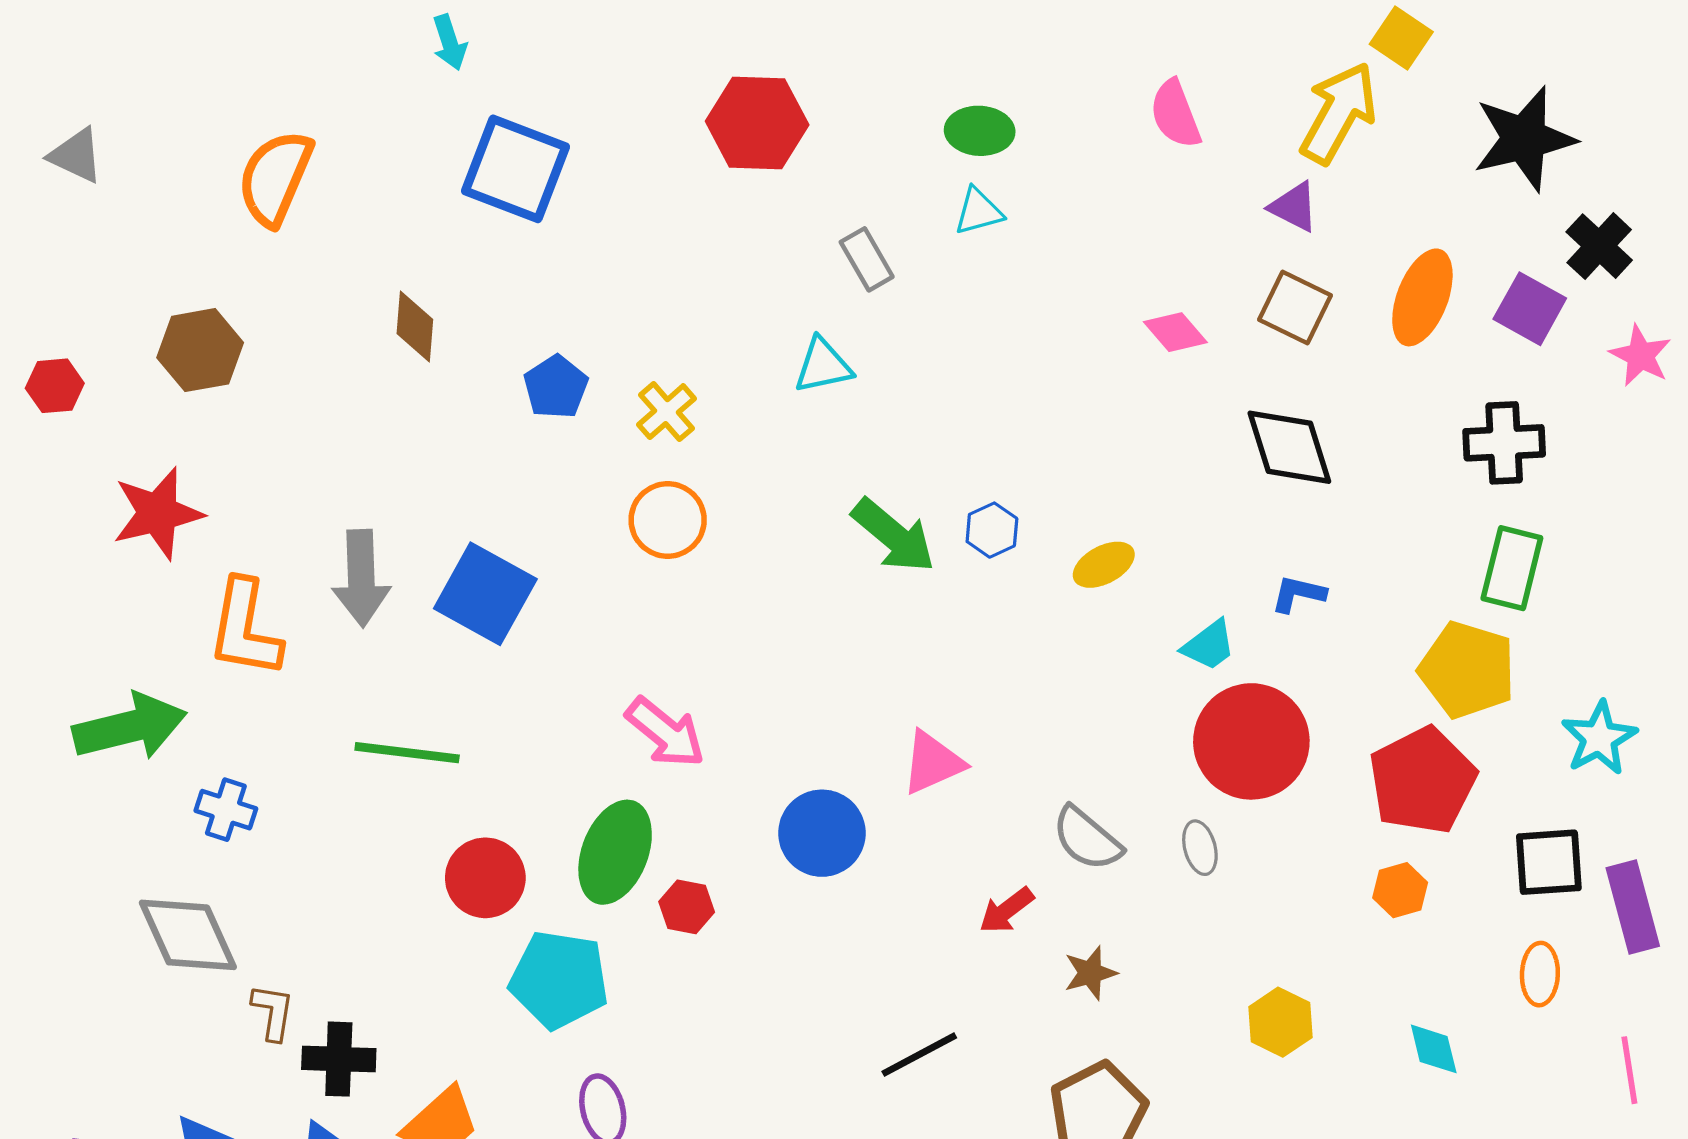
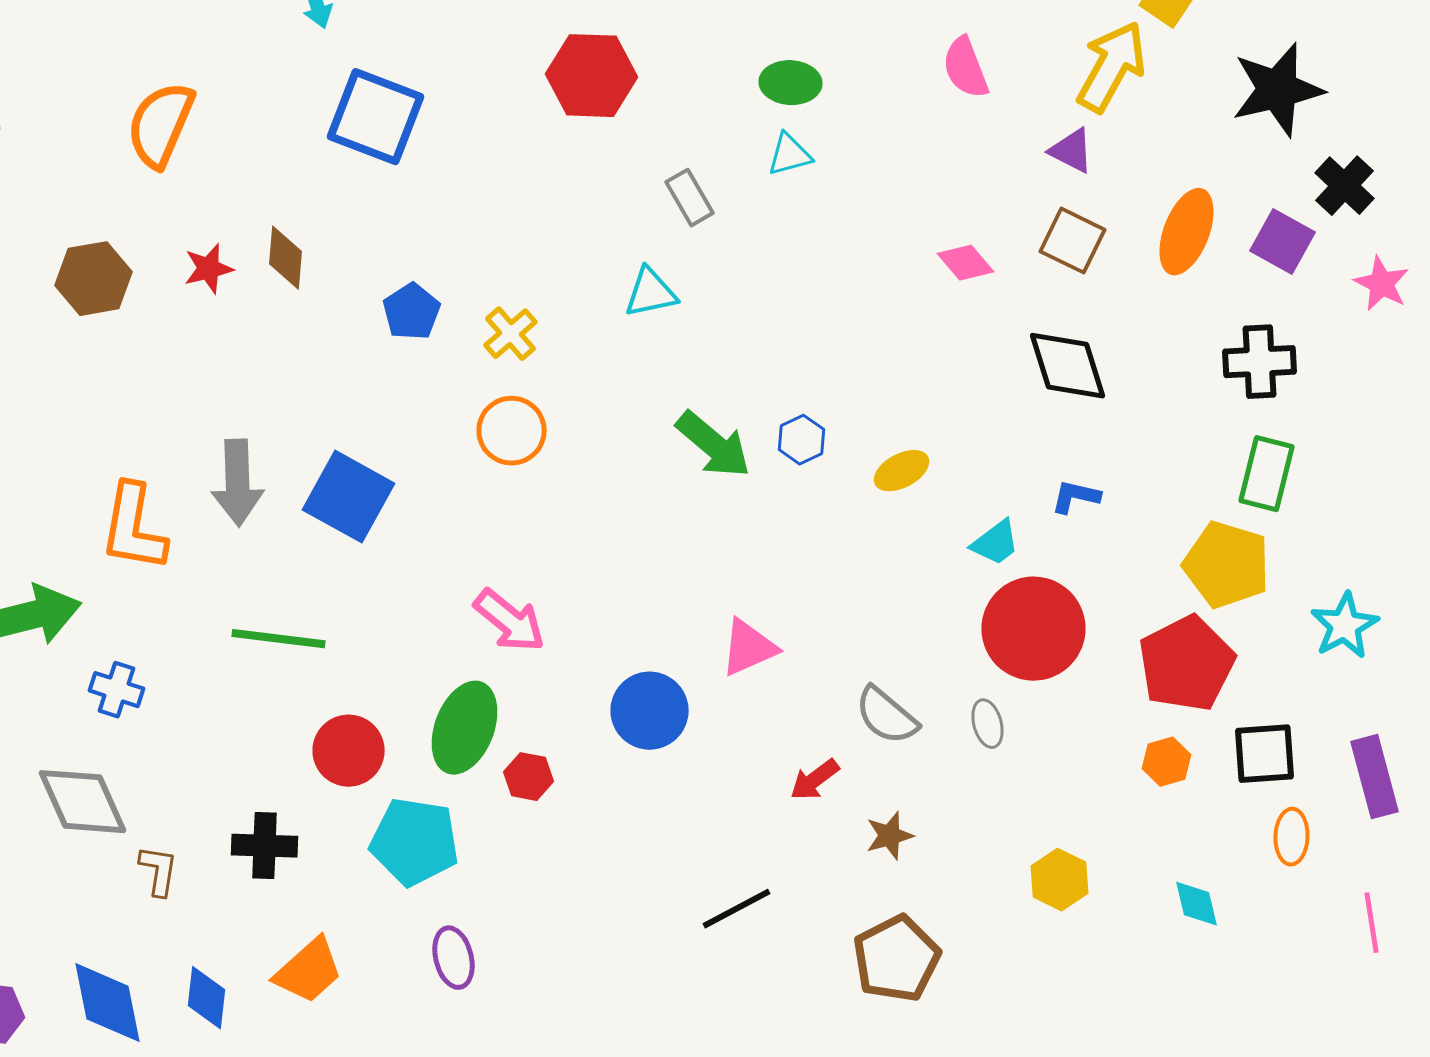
red star: (158, 513) -> (208, 269), moved, size x0.6
black square: (1549, 862) -> (1264, 754), moved
black cross: (339, 1059) -> (264, 846), moved

